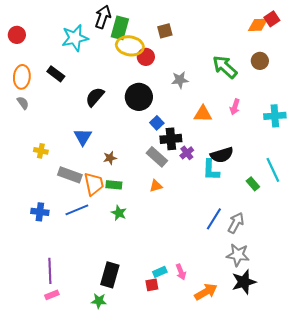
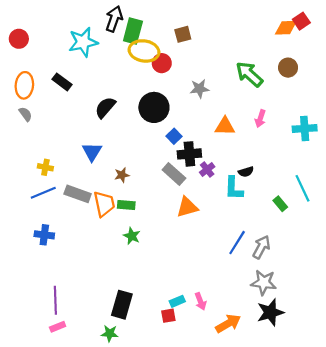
black semicircle: (222, 155) -> (246, 172), size x0.6
orange triangle: (156, 186) -> (187, 207), moved, size x1.5
blue line: (77, 210) -> (43, 193), moved

